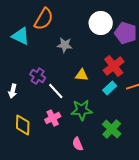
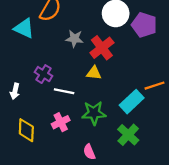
red cross: (114, 66) -> (102, 48), moved
cyan rectangle: (110, 88) -> (132, 102), moved, size x1.5
white line: (56, 91) -> (64, 91), turned -36

